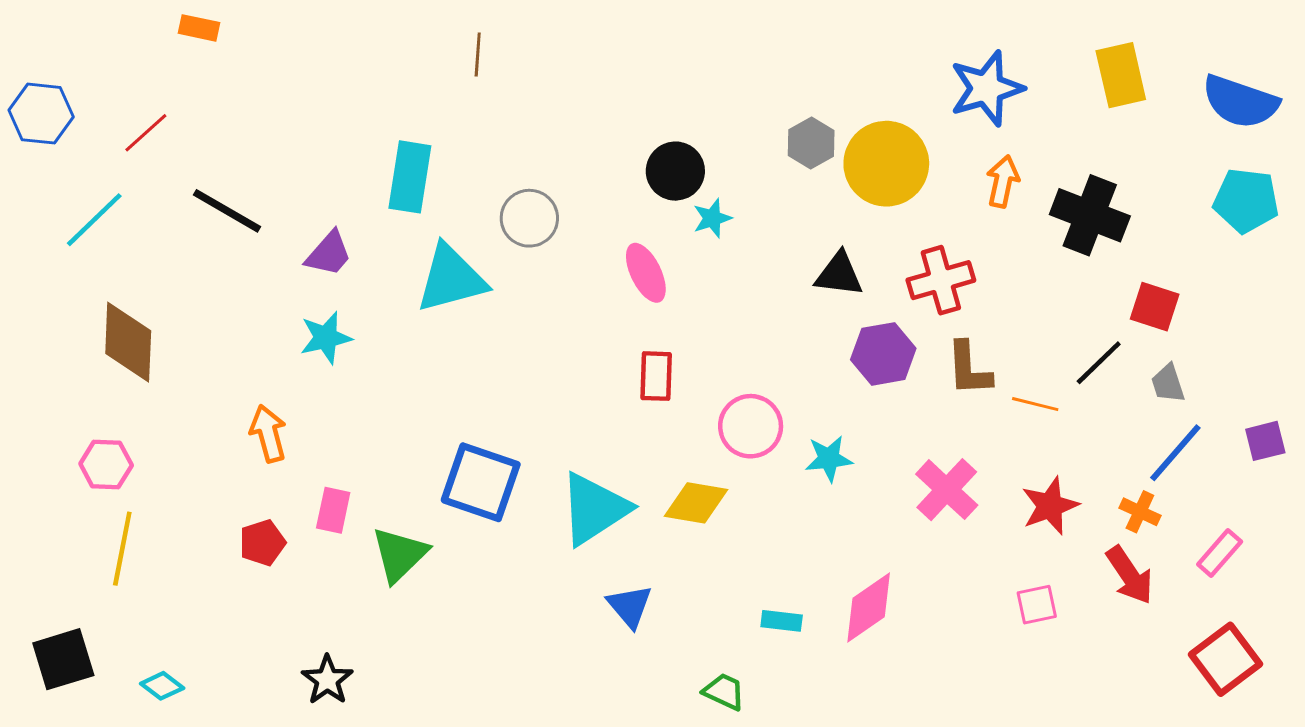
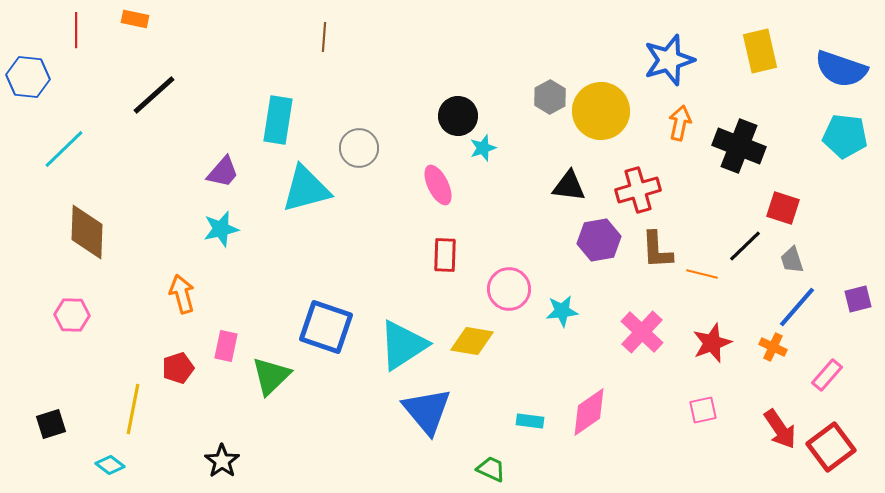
red line: (146, 133) -> (76, 30), moved, turned -48
black line: (227, 211) -> (154, 95), moved, turned -72
yellow line: (122, 549) -> (133, 409), moved
red arrow: (1130, 575) -> (780, 429), moved
blue triangle: (630, 606) -> (427, 411), size x1.6
black square: (63, 659) -> (51, 424), moved, size x0.7

